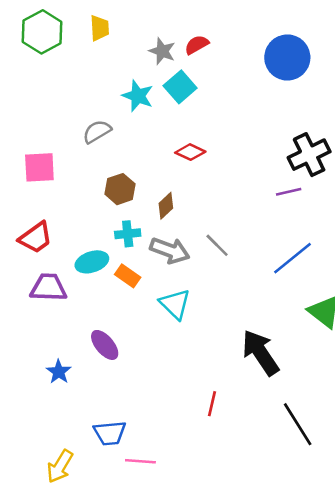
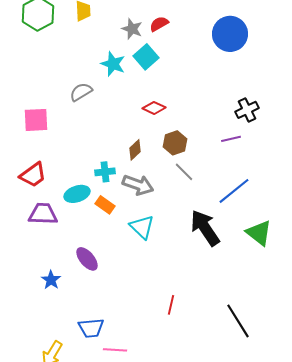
black cross: (309, 155) -> (247, 110), size x0.7
brown hexagon: (120, 189) -> (175, 143), moved
gray line: (217, 245) -> (184, 172), moved
black arrow: (261, 353) -> (205, 228), moved

